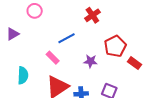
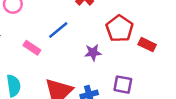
pink rectangle: (53, 58) -> (32, 48), moved

